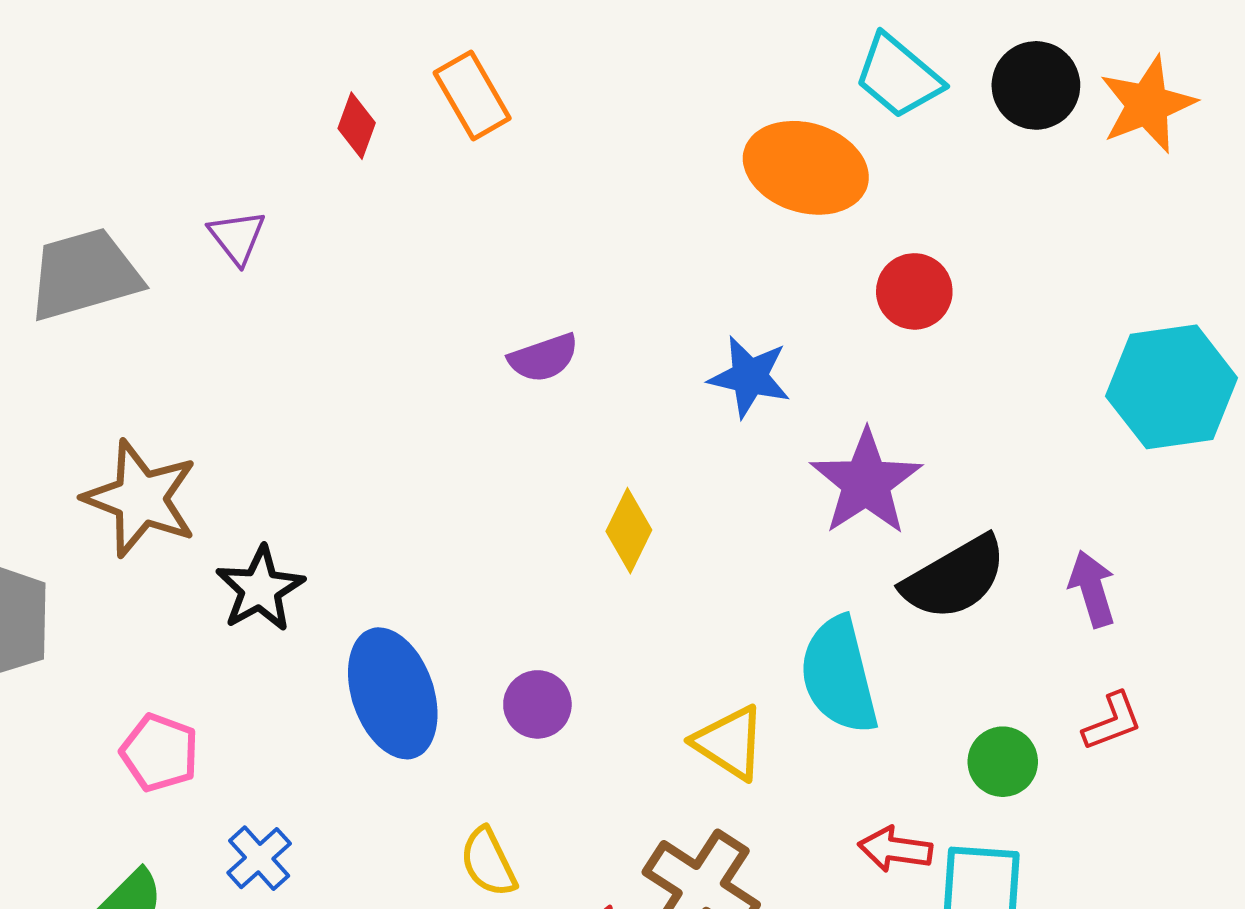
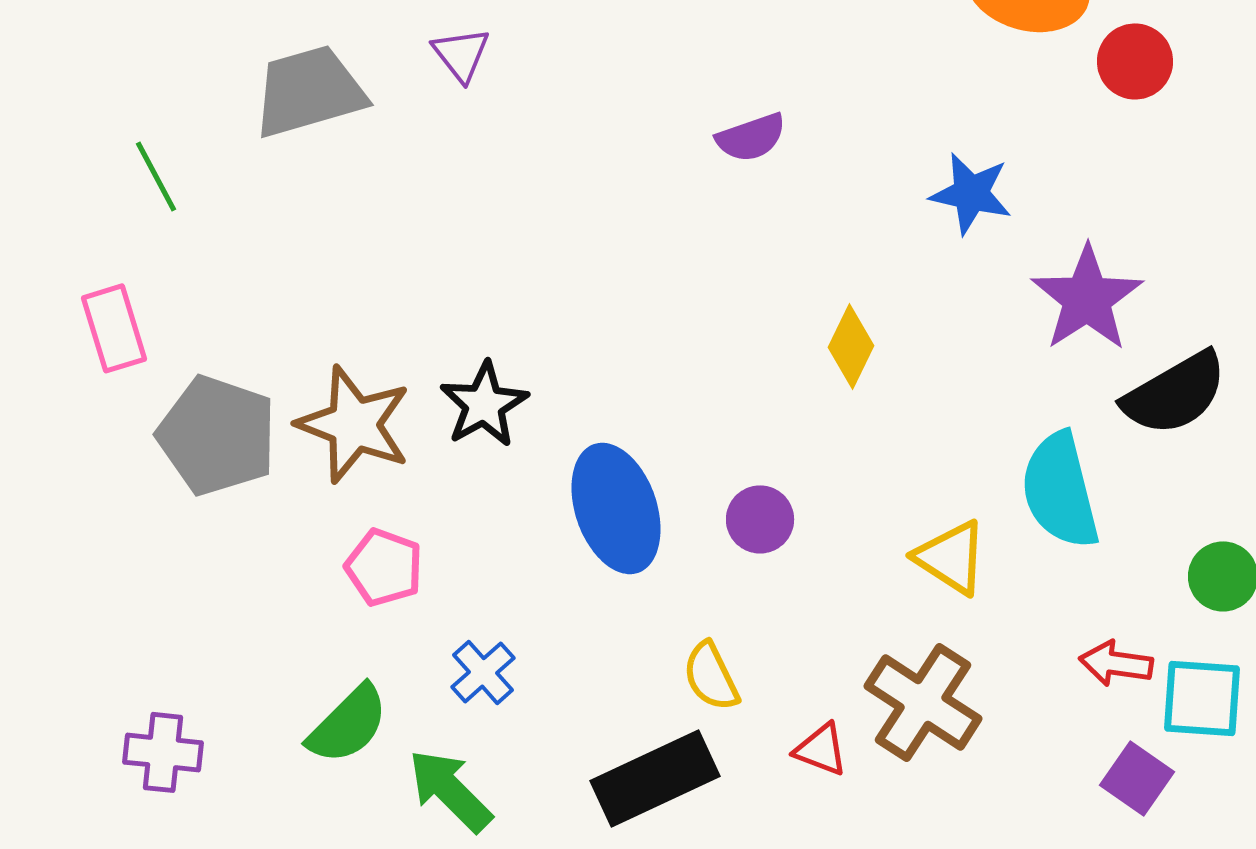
red circle: (914, 291) -> (1135, 61), moved
purple semicircle: (544, 358) -> (751, 137), moved
brown star: (141, 498) -> (354, 424), moved

